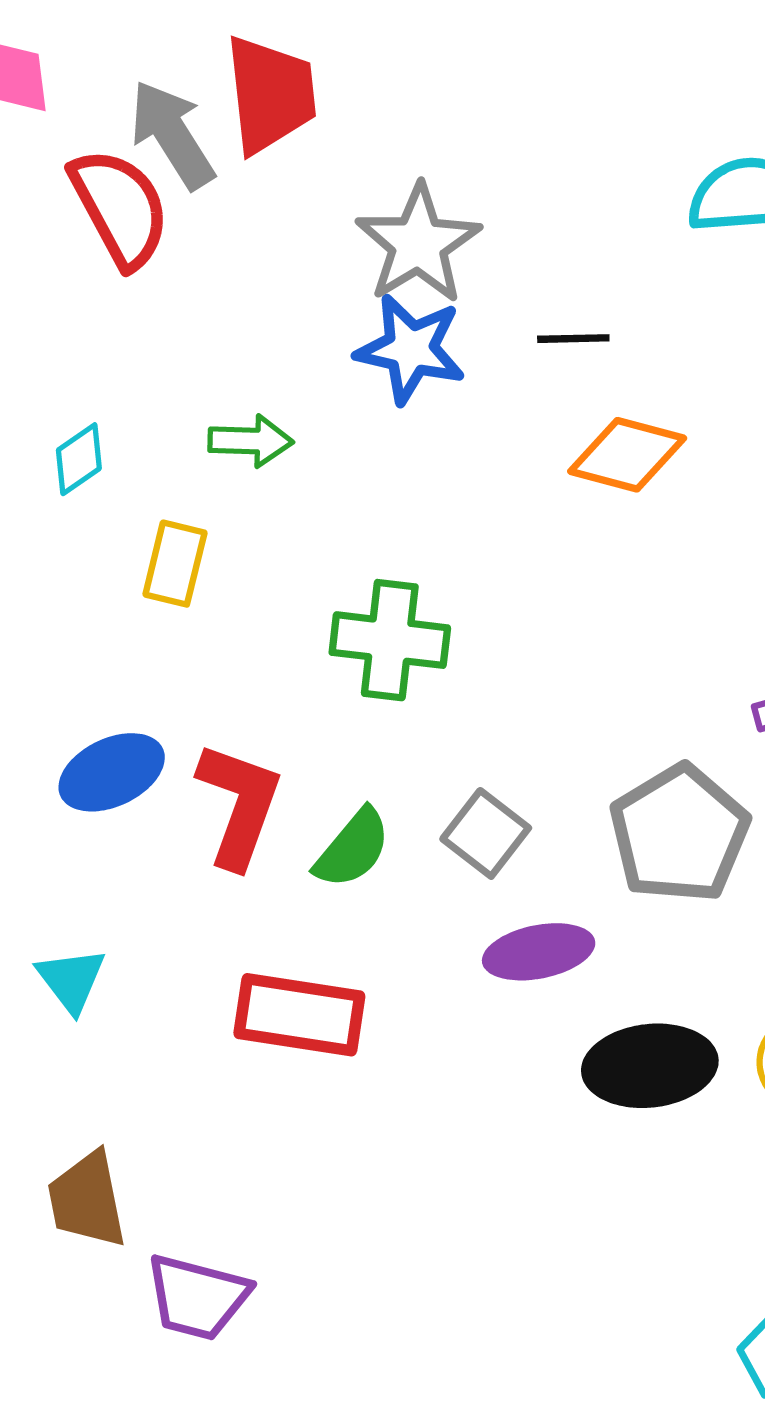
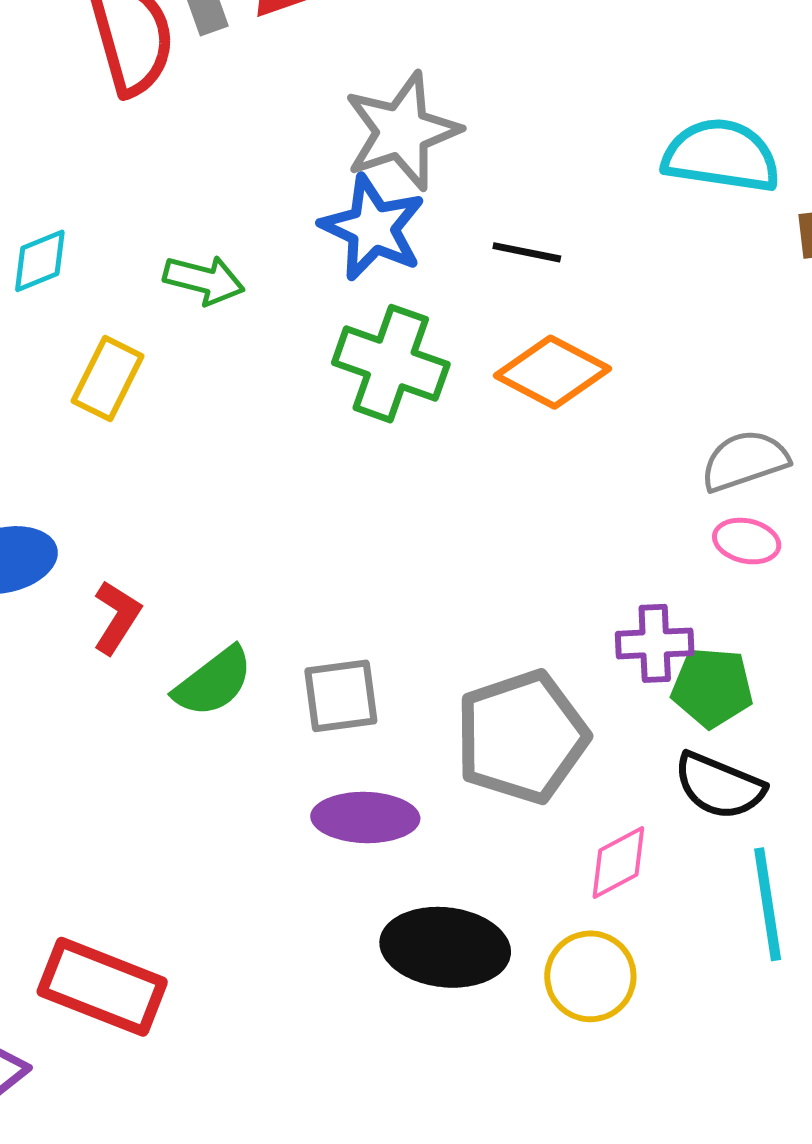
green cross: (390, 640) -> (391, 364), moved
red L-shape: (239, 805) -> (117, 617), size x0.6
gray square: (486, 833) -> (341, 696), turned 32
red rectangle: (299, 1015) -> (102, 987), moved

